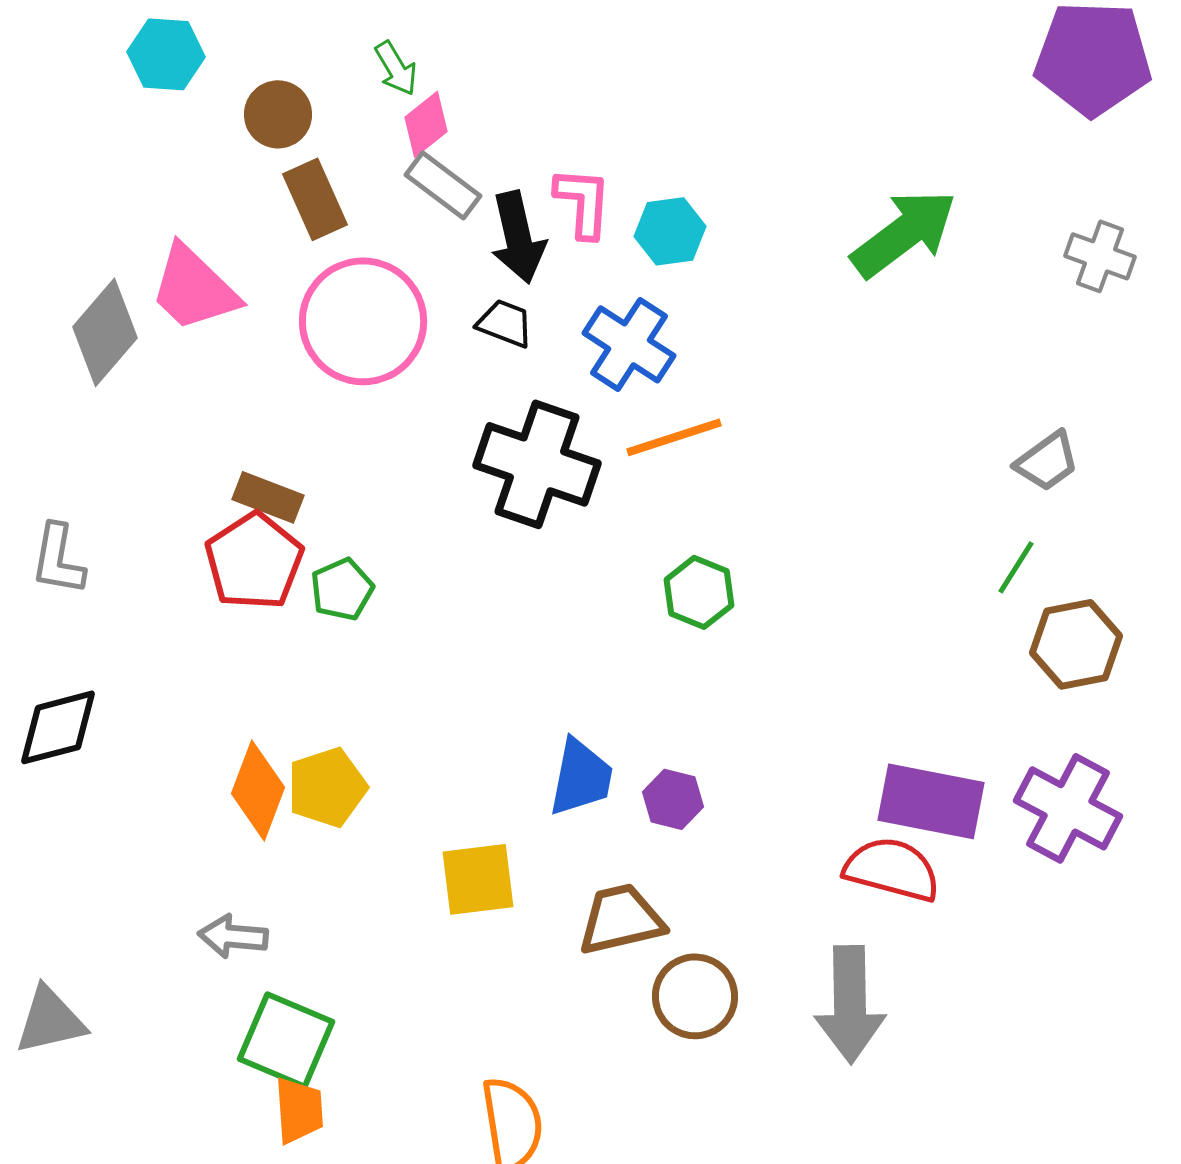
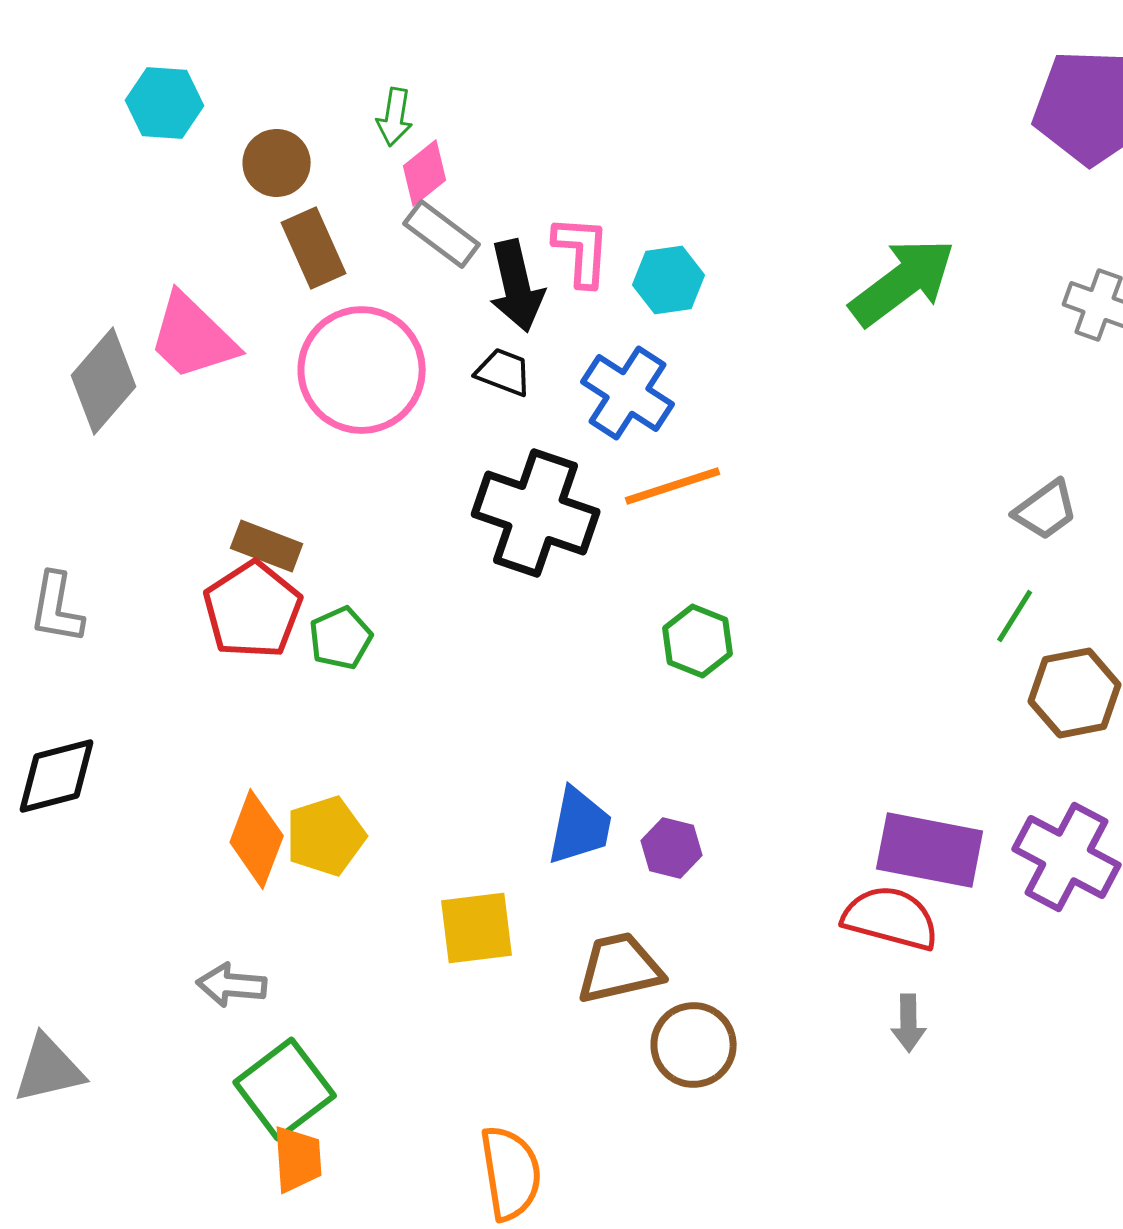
green arrow: (396, 68) -> (395, 117), turned 40
gray arrow: (850, 1004) -> (909, 1023), moved, size x0.5
green square: (286, 1040) -> (285, 1089), turned 30

